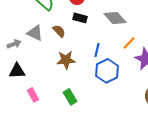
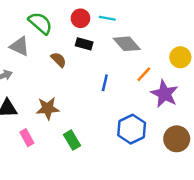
gray triangle: (35, 33) -> (20, 46), moved
brown star: (66, 60) -> (48, 108), moved
blue hexagon: (107, 71) -> (132, 129), moved

